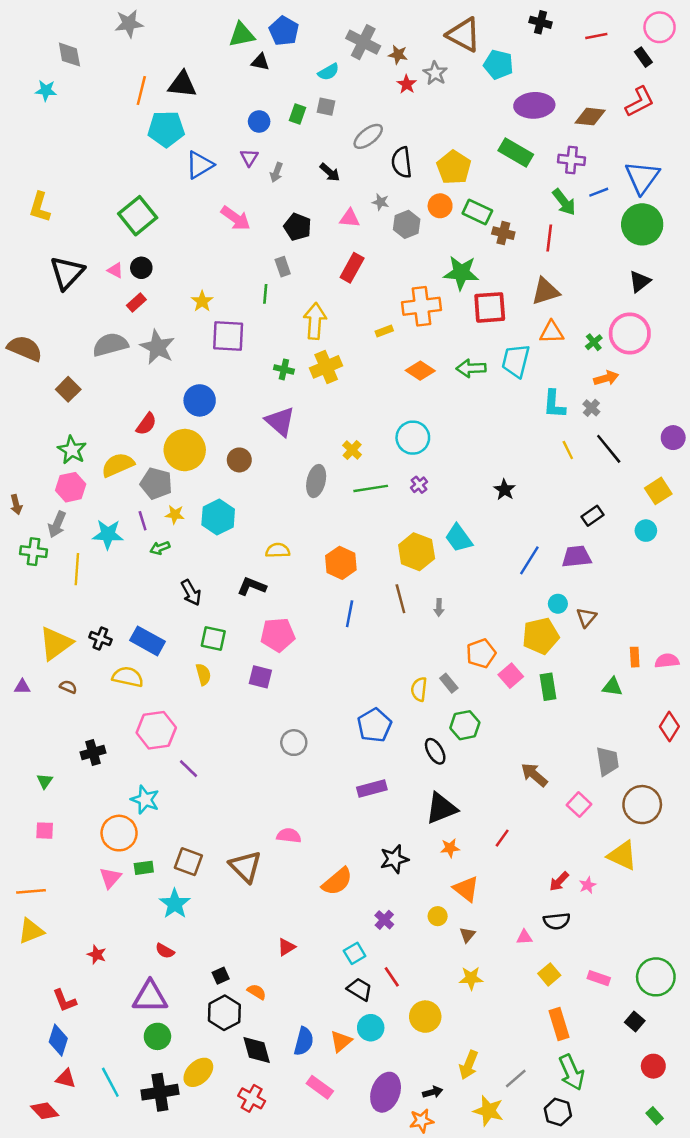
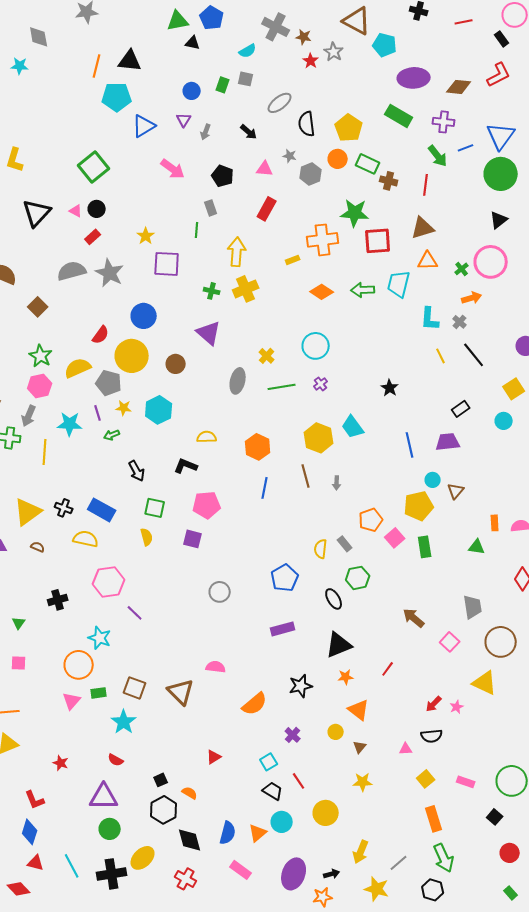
blue line: (529, 560) -> (410, 445), turned -45

